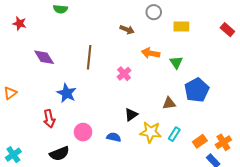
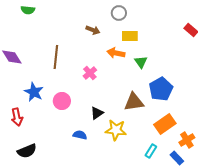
yellow rectangle: (181, 27) -> (130, 36), moved
brown triangle: (169, 103) -> (134, 102), size x1.5
pink circle: (83, 132) -> (62, 101), moved
cyan rectangle: (174, 134) -> (151, 151), moved
orange rectangle: (200, 141) -> (165, 124), moved, size x1.5

